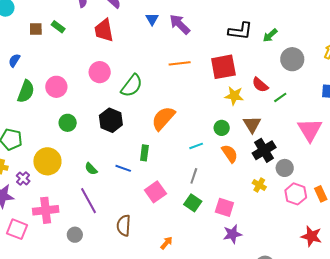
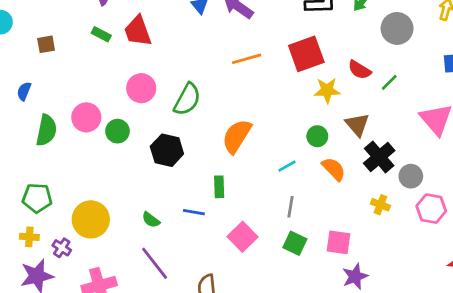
green rectangle: (58, 27) -> (101, 34), moved
green circle: (68, 123) -> (118, 131), moved

